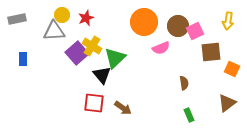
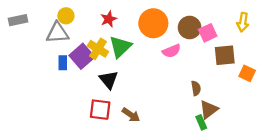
red star: (86, 18) -> (109, 19), moved
green triangle: (115, 58) -> (120, 47), moved
blue rectangle: (23, 59) -> (63, 63), moved
brown triangle: (227, 103) -> (209, 110), moved

